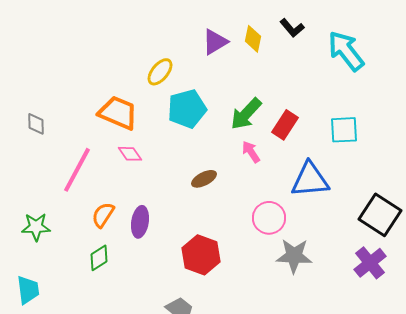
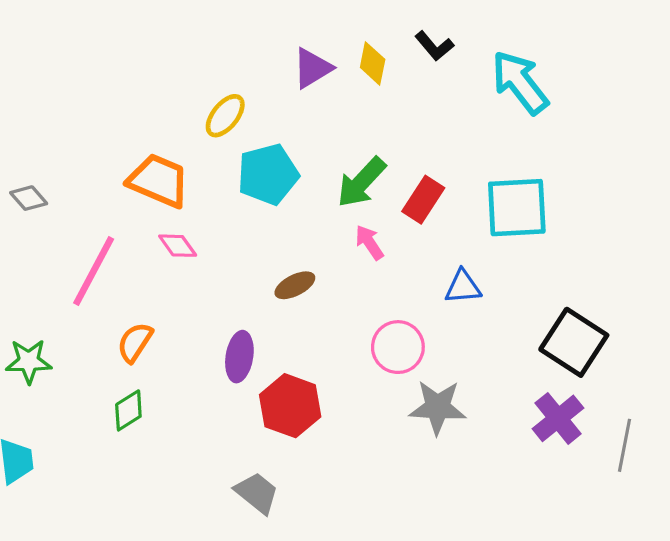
gray diamond: (36, 124) -> (29, 198), turned -40
cyan square: (344, 130) -> (517, 208), size x1.4
blue triangle: (310, 180) -> (463, 287), size x0.6
purple ellipse: (140, 222) -> (239, 357), moved

